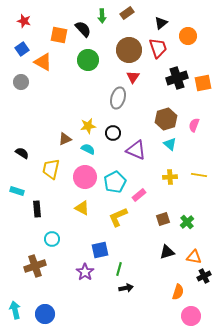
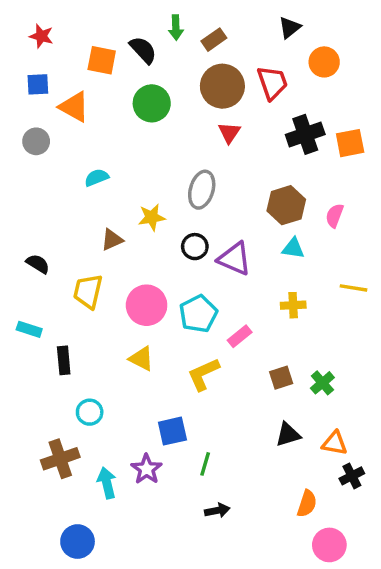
brown rectangle: (127, 13) -> (214, 40), moved
black triangle: (161, 23) -> (290, 27), moved
blue square: (22, 49) -> (38, 84), turned 32
gray ellipse: (118, 98) -> (202, 190), moved
black circle: (113, 133) -> (195, 247), moved
cyan triangle: (170, 144) -> (293, 248), turned -32
cyan semicircle: (88, 149) -> (96, 178), moved, turned -48
yellow line: (199, 175) -> (354, 288), moved
black arrow: (126, 288) -> (217, 510), moved
cyan arrow: (15, 310) -> (107, 483), moved

